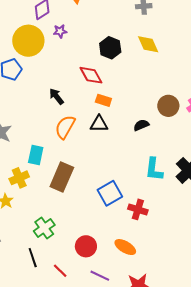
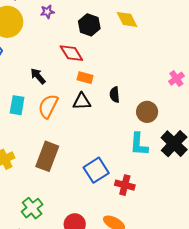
purple star: (60, 31) -> (47, 12), moved
brown circle: (168, 106) -> (147, 112), moved
black semicircle: (141, 125) -> (115, 95), moved, turned -70
cyan rectangle: (36, 155) -> (17, 105), moved

